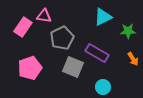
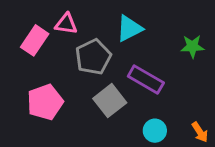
cyan triangle: (103, 17) -> (129, 28), moved
orange arrow: (133, 59) -> (200, 132), moved
gray square: (73, 67) -> (110, 101), turned 30

